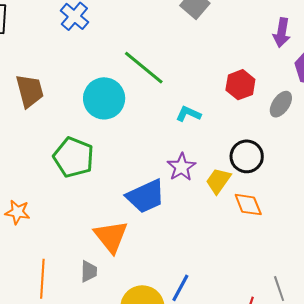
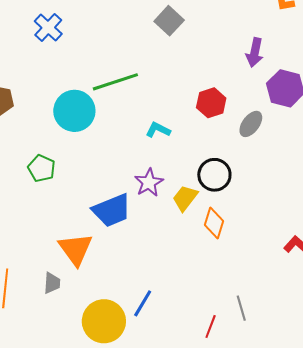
green line: (144, 68) -> (115, 82), turned -60
green pentagon: (74, 157) -> (42, 168), size x0.7
orange diamond: (248, 205) -> (214, 223), turned 36

